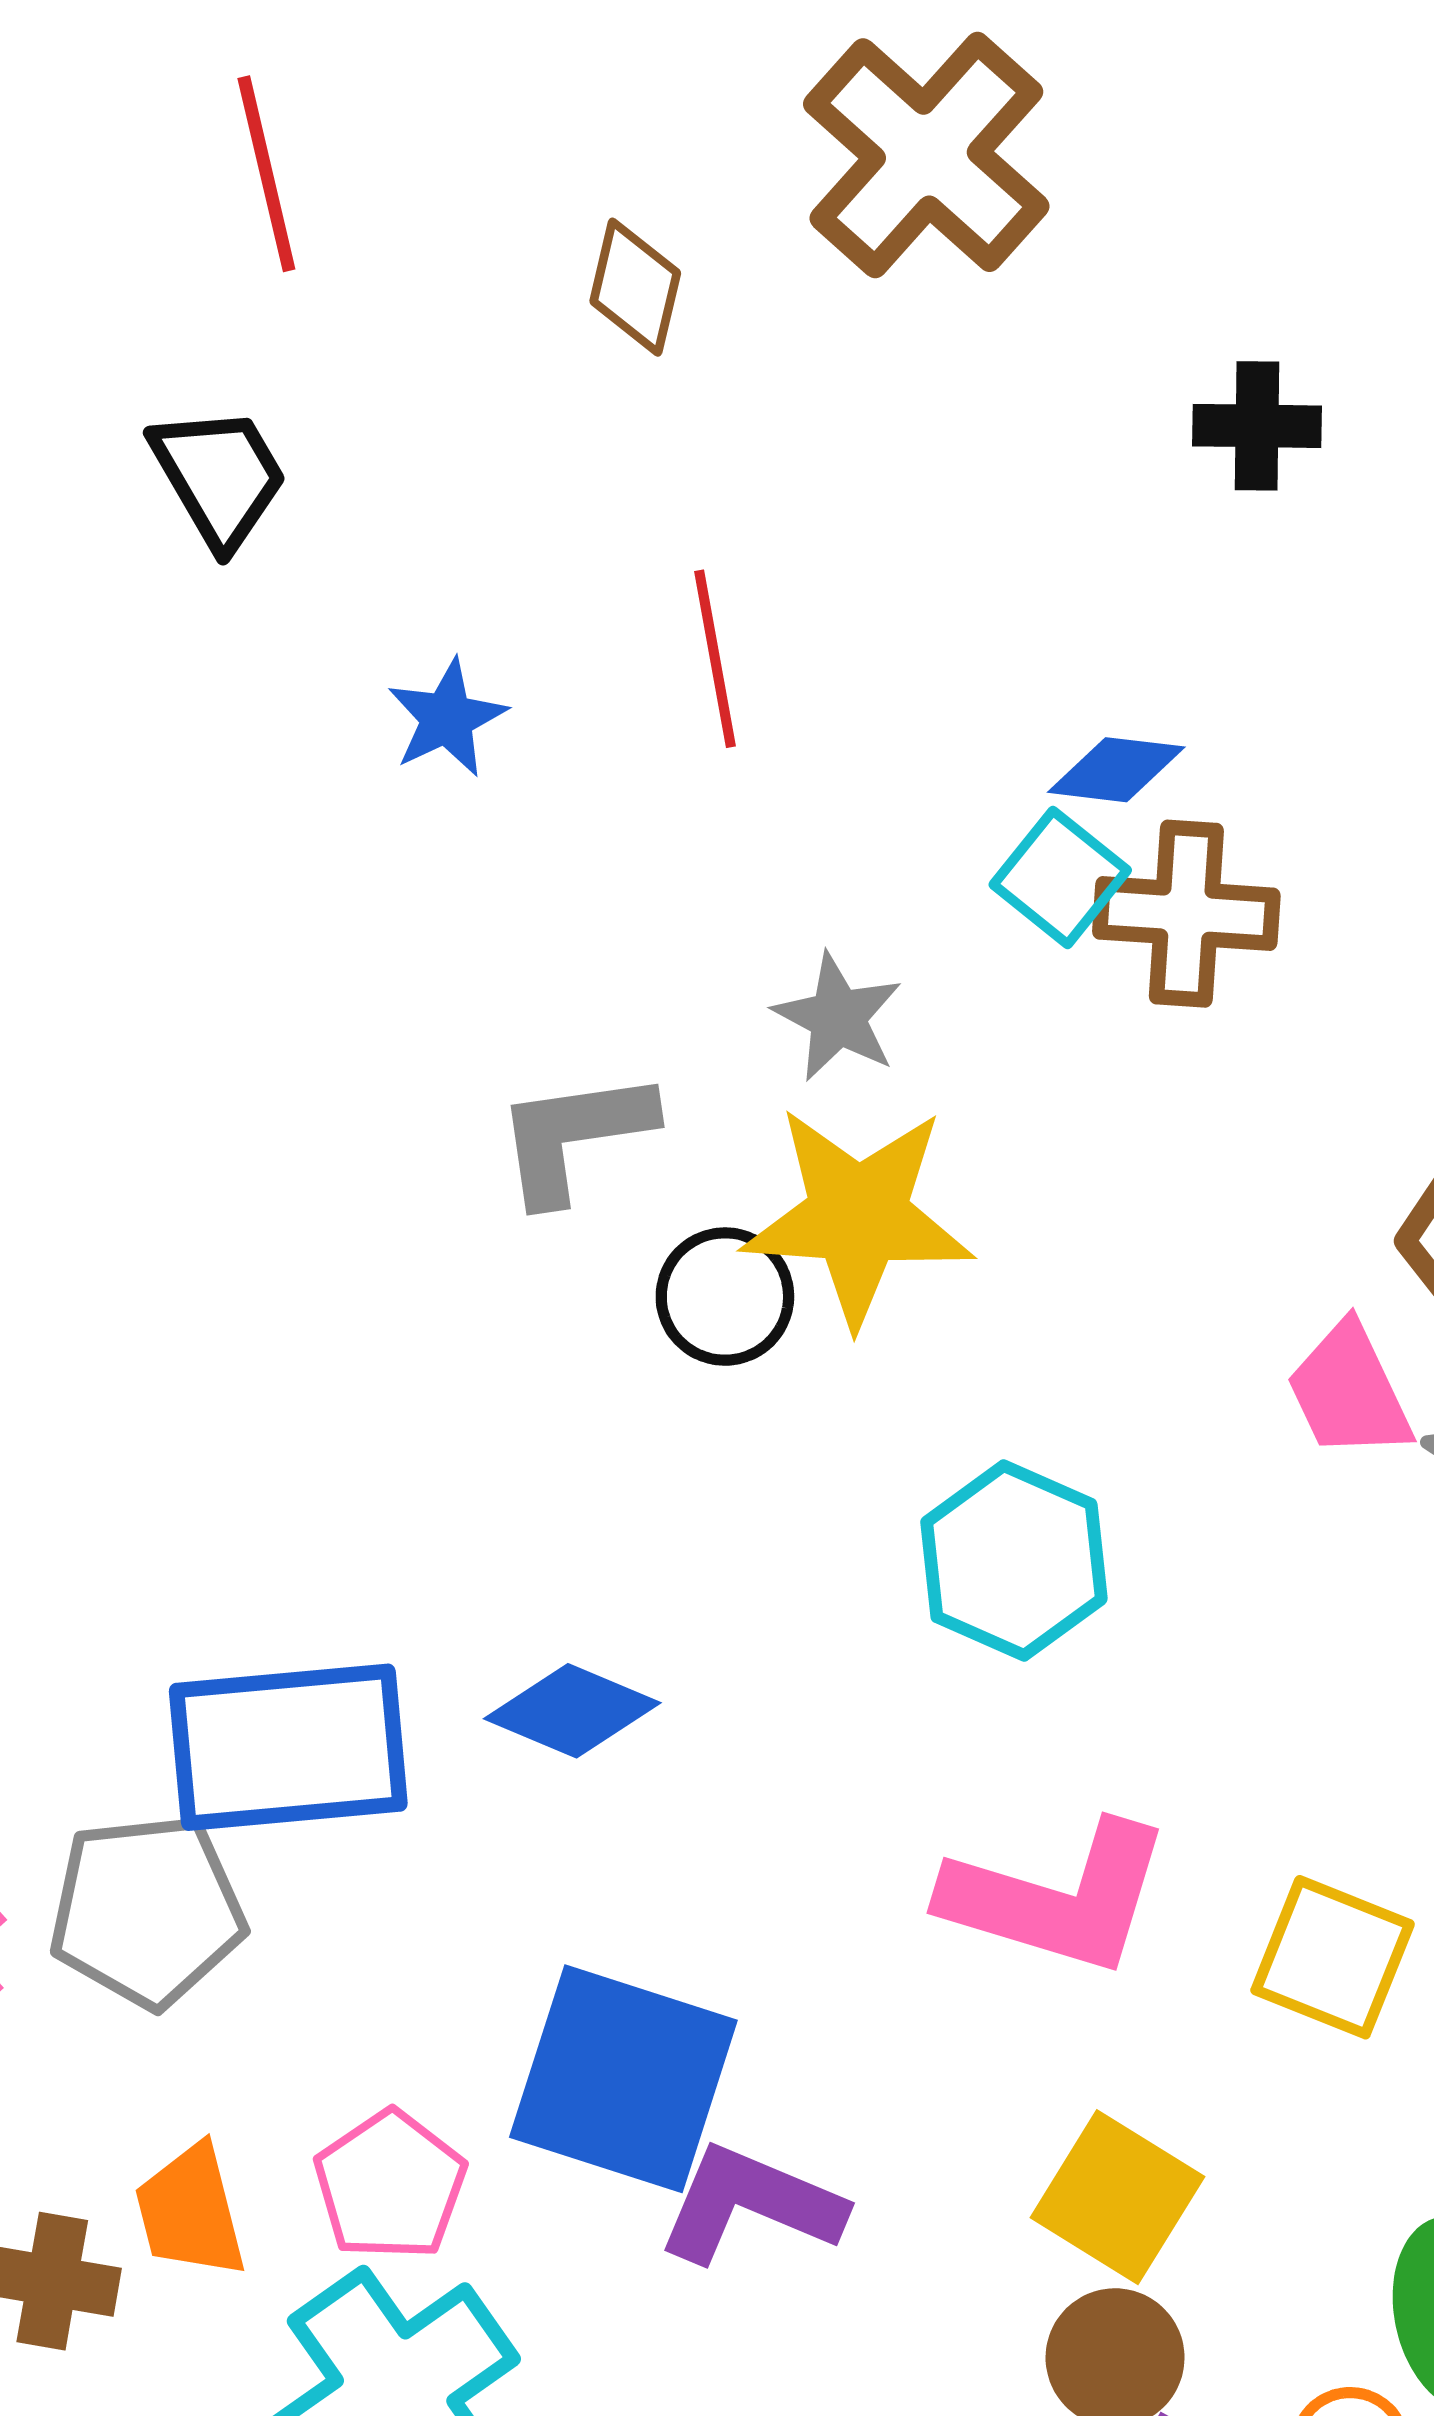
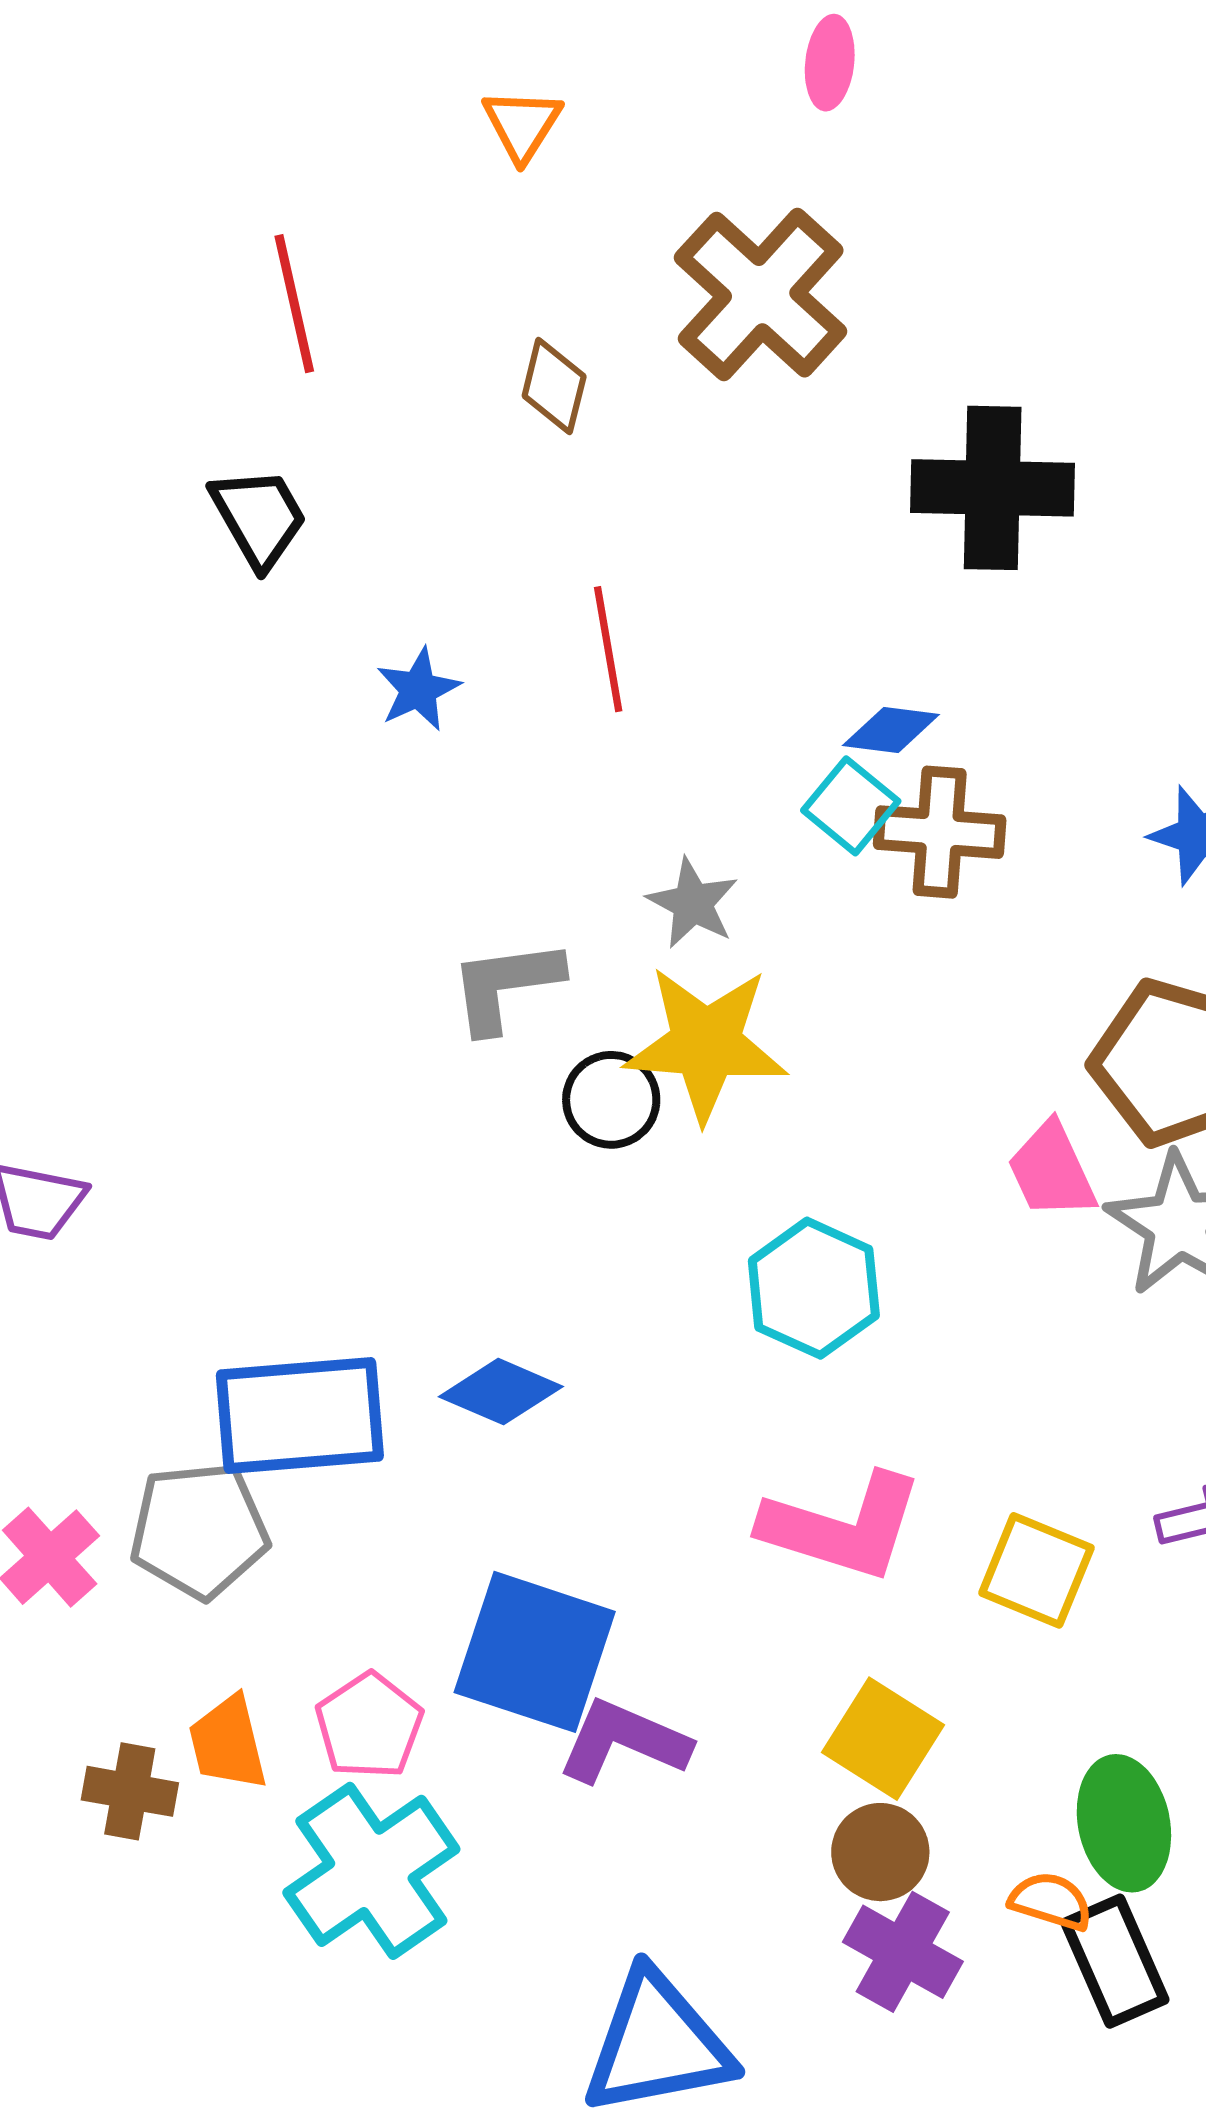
black cross: (1257, 426) -> (993, 488), size x1.8

